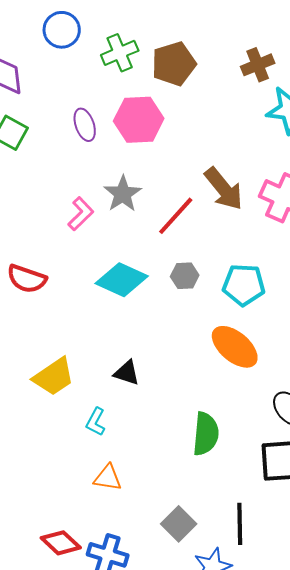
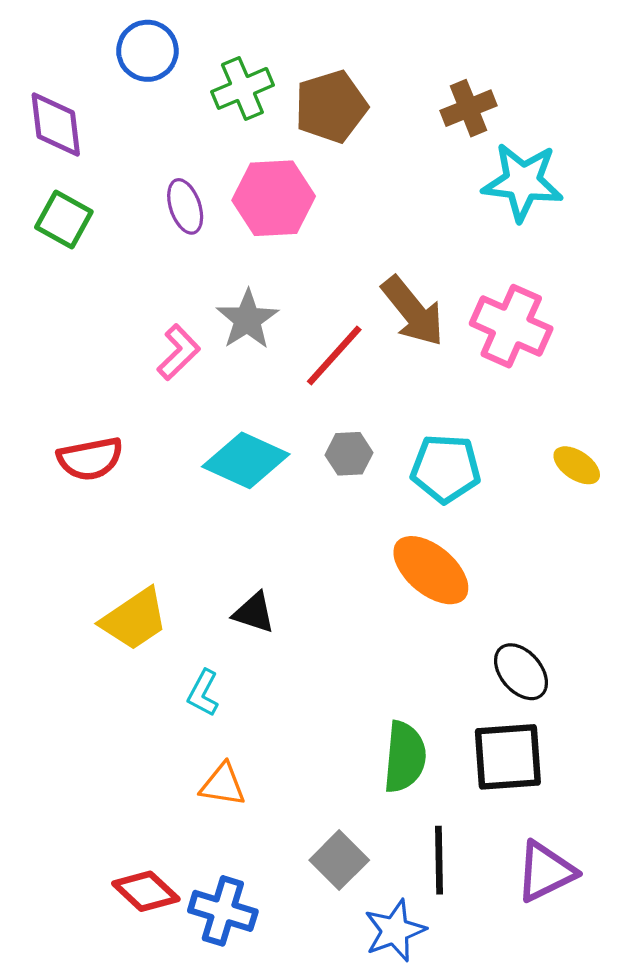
red semicircle: (27, 279) -> (90, 459), turned -30
green semicircle: (206, 434) -> (405, 757), moved

